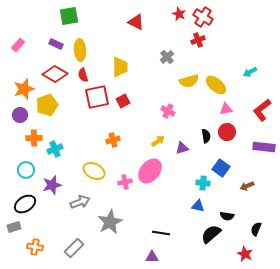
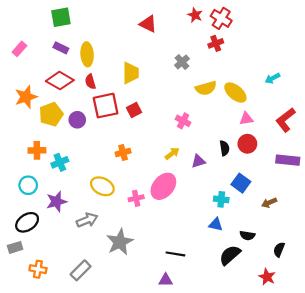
green square: (69, 16) -> (61, 17), moved
purple circle: (20, 115) -> (77, 120), moved

